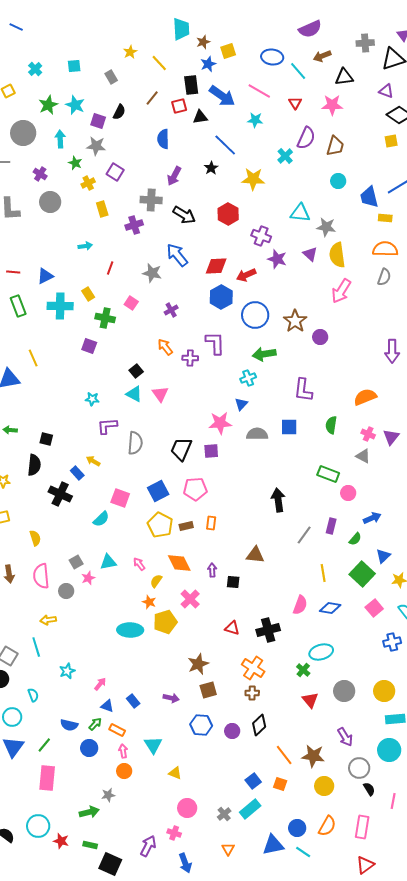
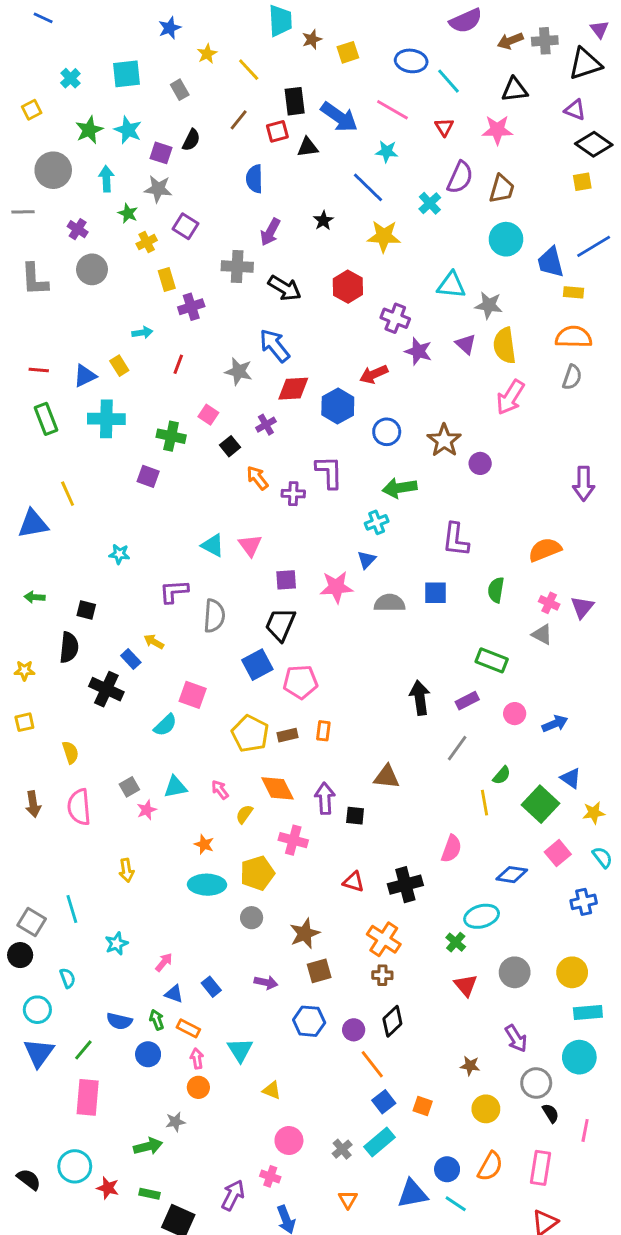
brown arrow: (322, 56) -> (510, 41), moved
blue star: (208, 64) -> (170, 28), moved
cyan square: (74, 66) -> (126, 74), size x1.5
blue line: (225, 145) -> (368, 187), moved
cyan circle: (338, 181) -> (506, 239), size x1.5
purple cross: (134, 225) -> (191, 307), moved
red diamond: (216, 266) -> (293, 389), moved
yellow rectangle: (88, 294) -> (119, 366), moved
blue circle: (255, 315) -> (387, 432), size x0.7
black square: (136, 371) -> (230, 446), moved
cyan star: (92, 399) -> (119, 554), moved
purple square: (211, 451) -> (286, 580), moved
blue square: (158, 491) -> (257, 665), moved
pink circle: (348, 493) -> (515, 714), moved
purple rectangle: (331, 526) -> (467, 701), moved, turned 49
green semicircle: (355, 539) -> (502, 775), moved
blue triangle: (383, 556) -> (571, 778), turned -42
purple arrow: (212, 570) -> (325, 798), size x1.5
gray circle: (66, 591) -> (252, 918), moved
pink cross: (190, 599) -> (293, 840), turned -30
orange star: (149, 602) -> (204, 844), moved
blue diamond: (330, 608) -> (512, 875), moved
yellow arrow: (48, 620) -> (126, 870), moved, turned -91
green arrow: (95, 724) -> (157, 1020), turned -64
orange line: (284, 755) -> (372, 1064), moved
brown star: (313, 756) -> (470, 1066), size x0.6

